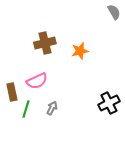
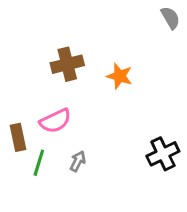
orange star: (80, 51) -> (120, 76), turned 30

